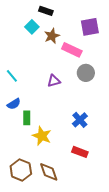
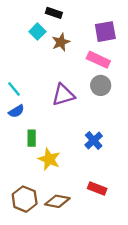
pink rectangle: (72, 50) -> (98, 60), moved
purple triangle: (54, 81) -> (63, 95), size x1.5
blue semicircle: (14, 104) -> (16, 111), moved
red rectangle: (80, 152) -> (97, 188), moved
brown diamond: (49, 172) -> (57, 201), turned -60

